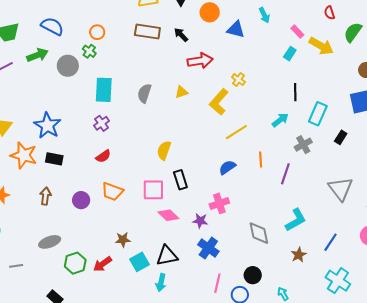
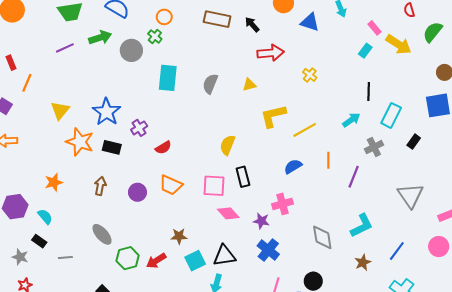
yellow L-shape: (219, 102) -> (273, 116), moved, turned 32
purple cross: (102, 123) -> (139, 128), moved
gray ellipse: (50, 242) -> (102, 234), turned 65

